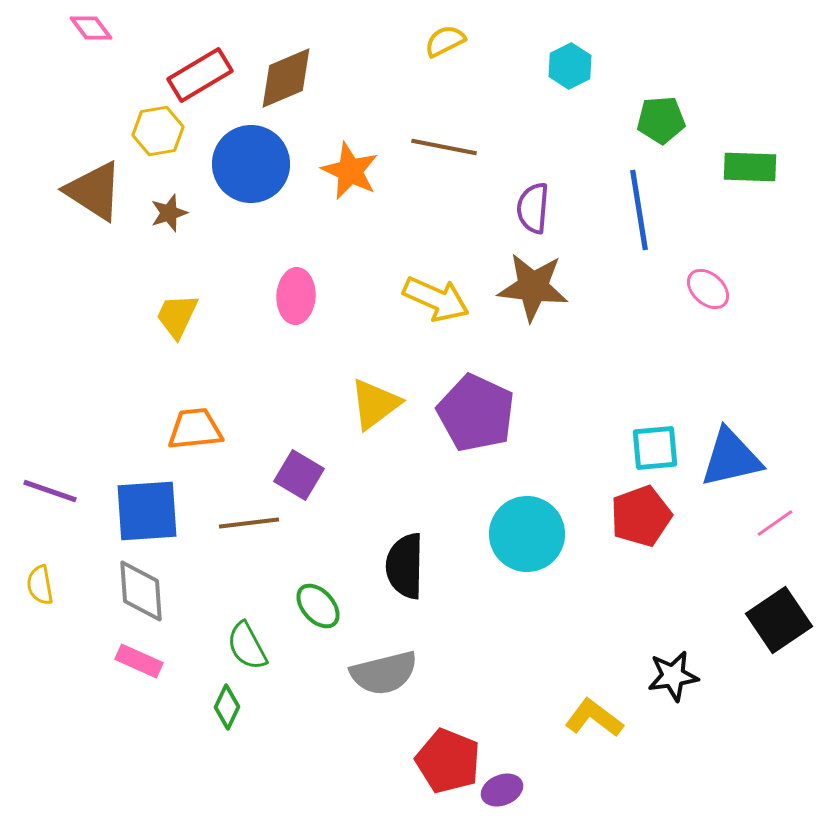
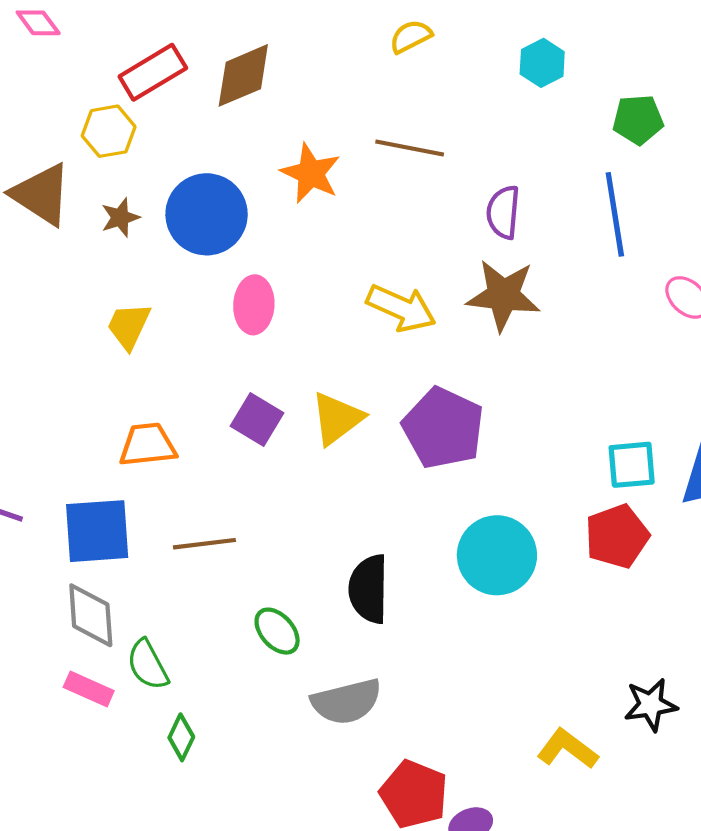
blue circle: (251, 164) -> (207, 214), moved
purple square: (299, 475) -> (257, 420), moved
green semicircle: (247, 646) -> (148, 665), moved

